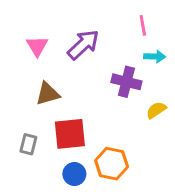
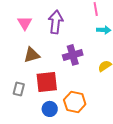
purple arrow: (83, 45) -> (56, 22), turned -40
purple cross: (126, 82) -> (73, 55), moved, turned -30

